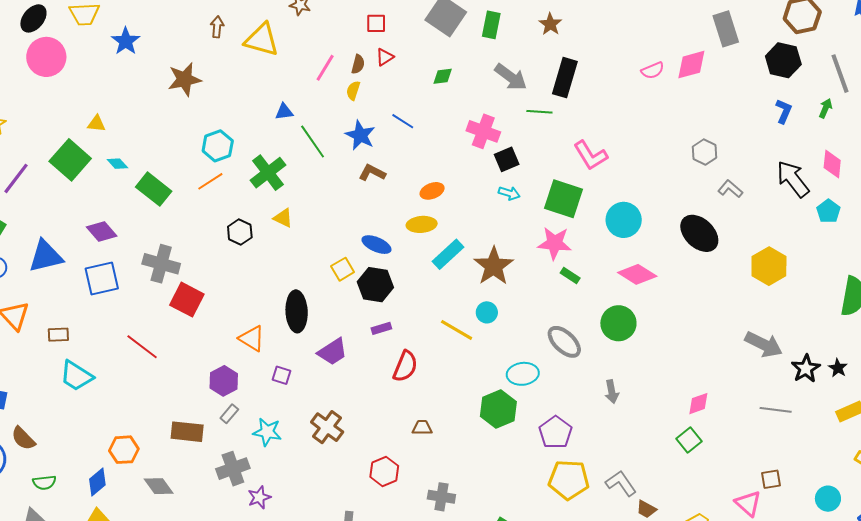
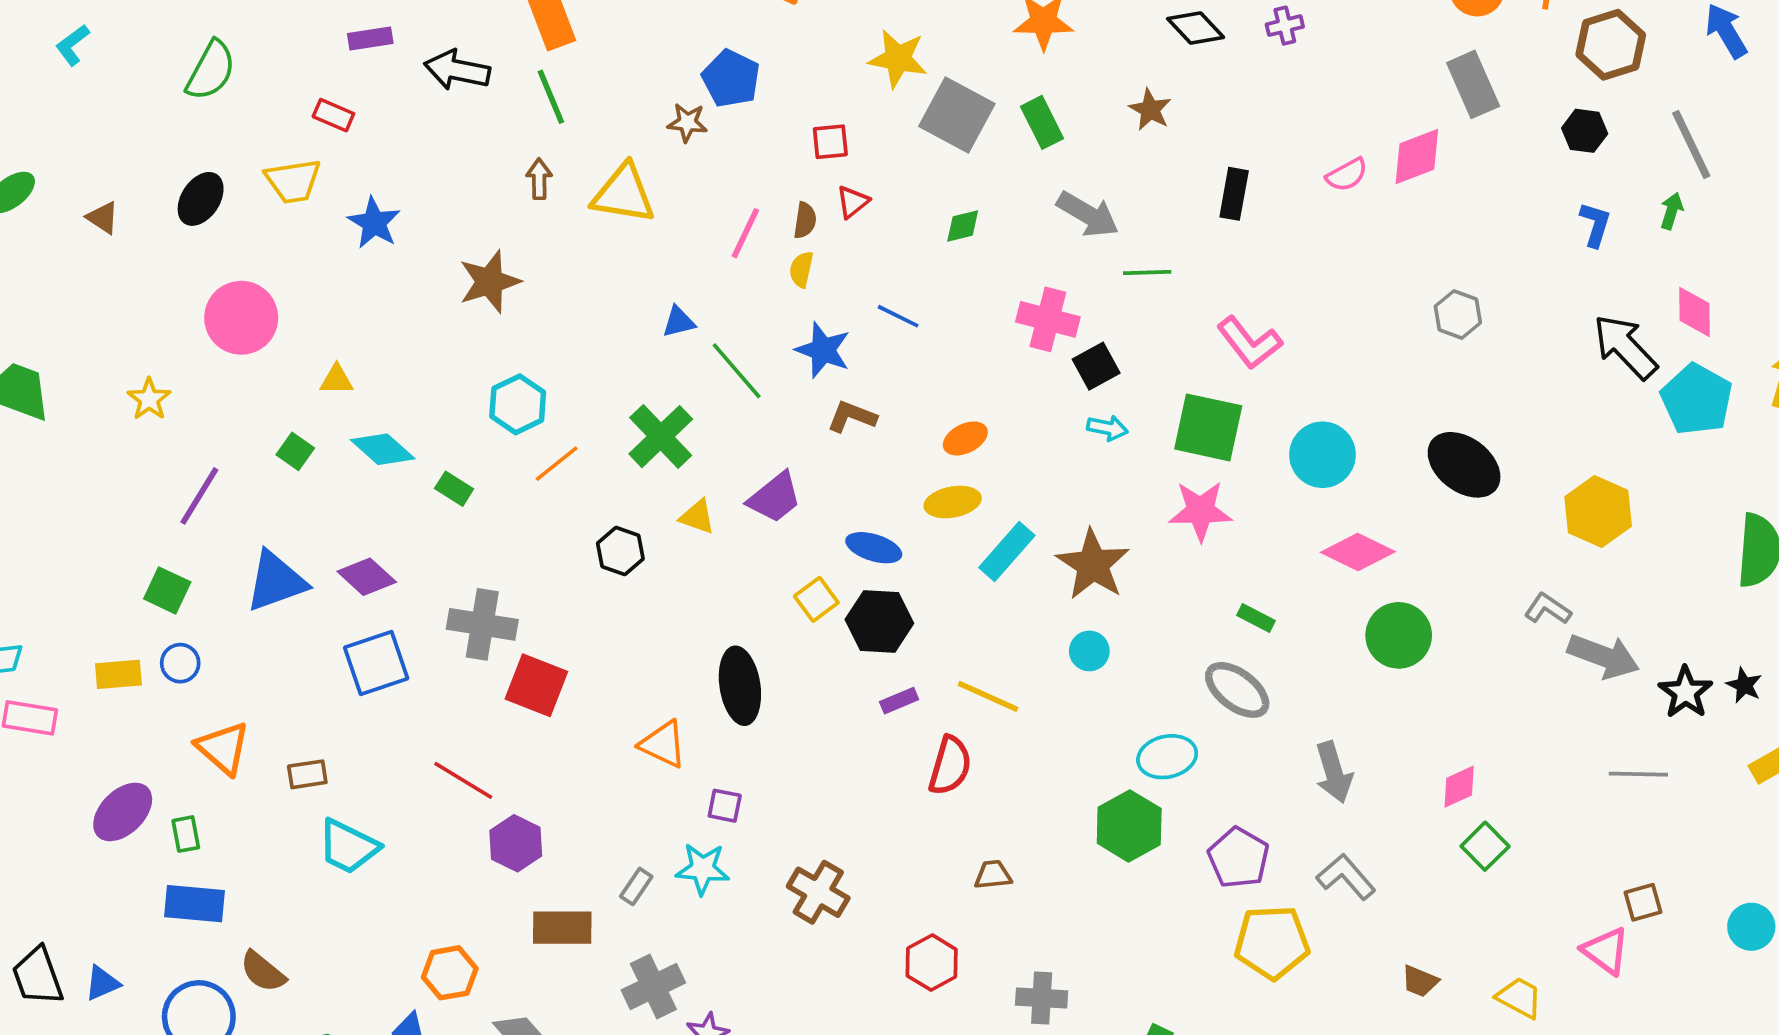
green rectangle: (491, 25) -> (1042, 122), turned -32
pink circle: (46, 57) -> (241, 318), moved
black hexagon: (783, 60) -> (1585, 131), size x0.7
black rectangle: (565, 78) -> (1234, 194), moved, size x0.7
cyan hexagon: (218, 146) -> (518, 404), moved
green square: (70, 160) -> (295, 451), size x0.5
cyan diamond: (117, 164) -> (383, 449), size x1.6
green rectangle: (154, 189) -> (454, 489), size x0.6
gray L-shape: (730, 189) -> (1548, 609), moved
cyan pentagon: (828, 211) -> (1697, 399), size x1.6
blue triangle: (46, 256) -> (276, 581), moved
green rectangle: (570, 275) -> (1256, 618), moved
green circle: (618, 323) -> (1399, 635), moved
yellow line: (457, 330) -> (988, 696), moved
purple trapezoid: (333, 352) -> (775, 498), moved
purple hexagon: (224, 381) -> (516, 843), moved
gray arrow: (612, 392) -> (1334, 772), size x1.4
pink diamond: (698, 404) -> (1459, 787), moved
cyan star: (267, 432) -> (703, 869), moved
gray L-shape: (621, 483) -> (1346, 877), moved

